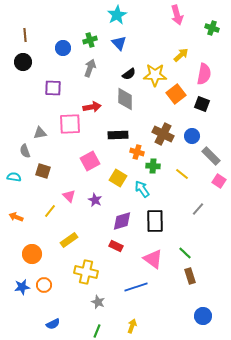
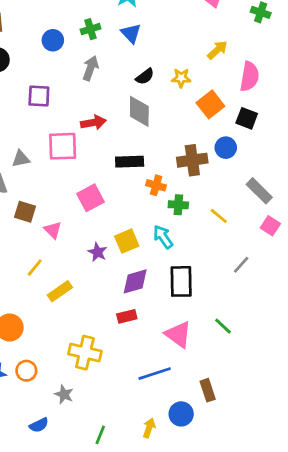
yellow star: (155, 75) -> (181, 78), size x0.6
brown cross: (163, 134) -> (192, 160), turned -35
blue circle: (192, 136) -> (226, 148), moved
yellow square: (118, 178) -> (127, 241), moved, turned 36
pink triangle: (69, 196) -> (53, 230), moved
yellow rectangle: (69, 240) -> (60, 291), moved
red rectangle: (116, 246) -> (127, 316), turned -40
brown rectangle: (190, 276) -> (208, 390), moved
gray star: (98, 302) -> (64, 394), moved
blue circle: (203, 316) -> (181, 414), moved

